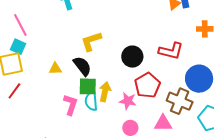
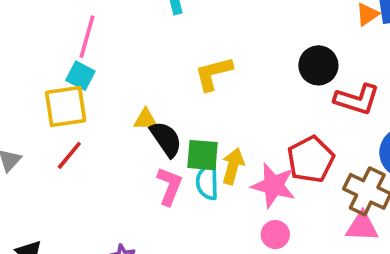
pink line: (20, 25) -> (87, 37), turned 40
black circle: (132, 57) -> (318, 65), moved
black semicircle: (82, 66) -> (166, 139), moved
pink star: (128, 101) -> (273, 185), size x1.4
pink triangle: (163, 123) -> (362, 227), moved

